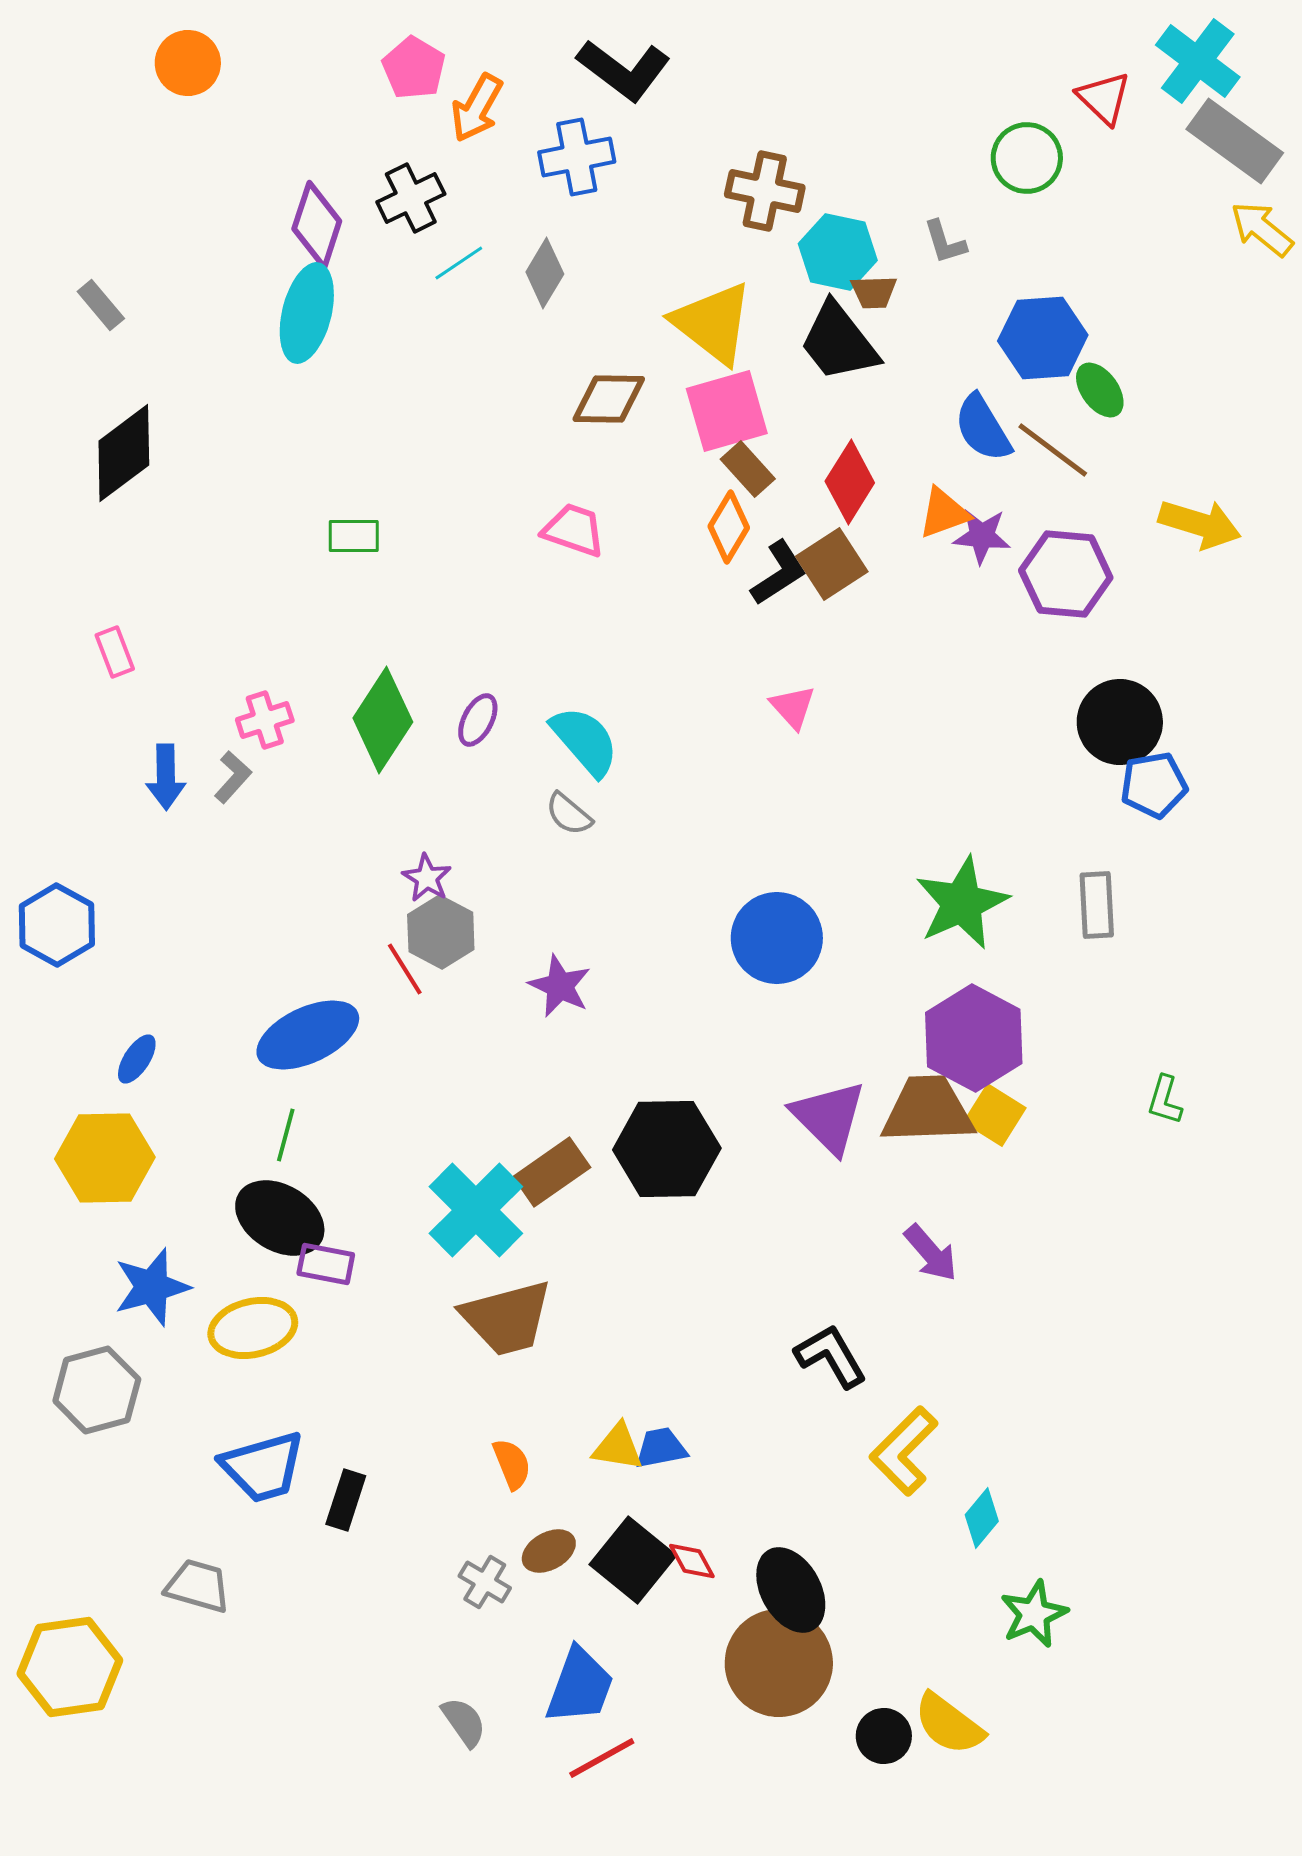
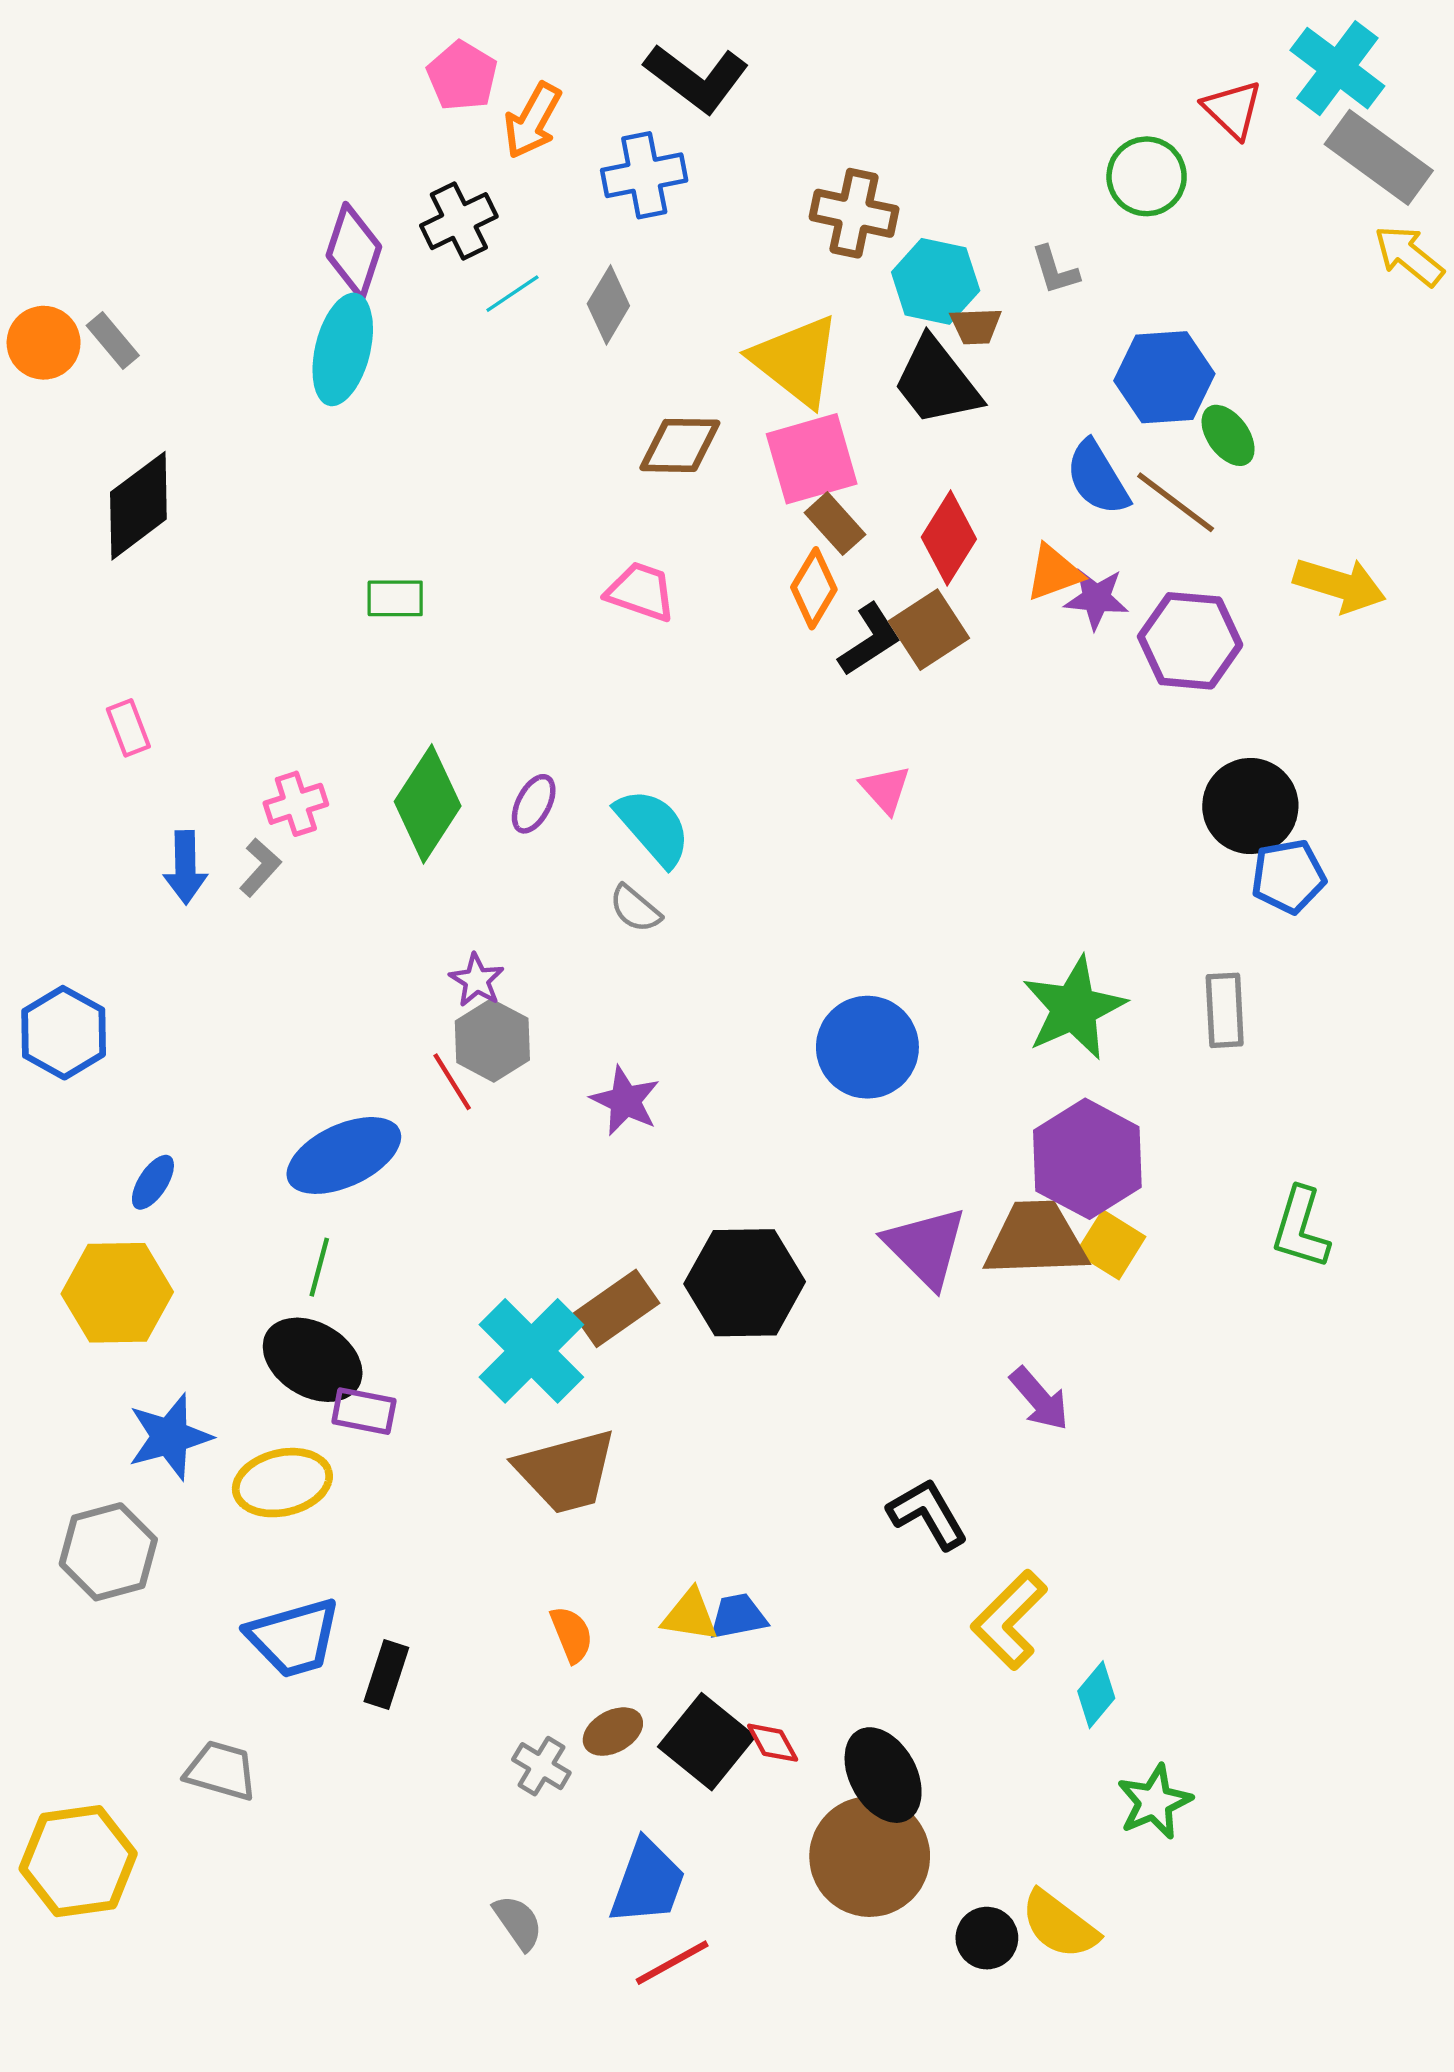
orange circle: (188, 63) -> (44, 343), moved
green L-shape: (1165, 1100) -> (1301, 1228), size x1.5

